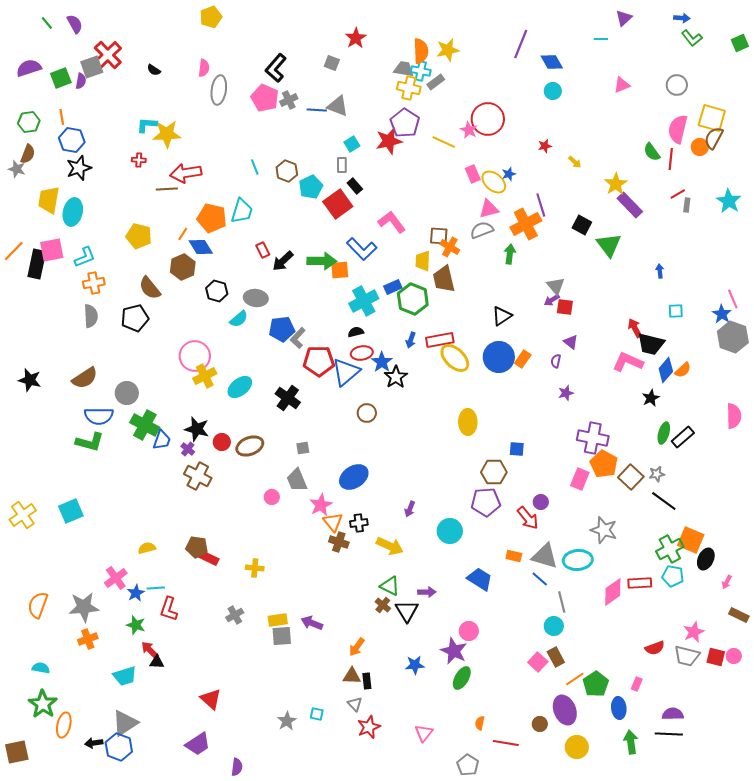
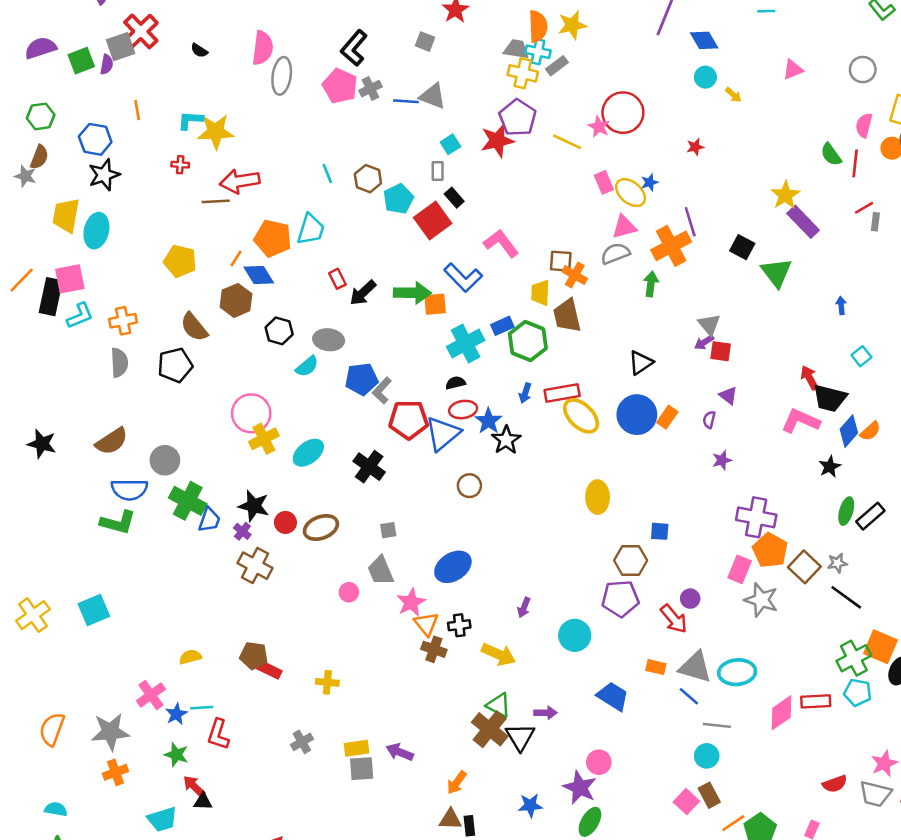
pink semicircle: (204, 68) -> (263, 48), size x1.5
orange line: (62, 117) -> (137, 110), moved
pink semicircle: (678, 129) -> (864, 125), size x0.7
yellow arrow: (575, 162) -> (733, 95), moved
cyan L-shape: (85, 257) -> (80, 316), moved
cyan square: (676, 311) -> (861, 356), turned -35
gray star: (604, 530) -> (761, 600), moved
gray line: (562, 602) -> (717, 725), turned -70
brown cross: (383, 605) -> (490, 729), size x1.8

